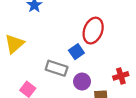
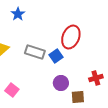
gray rectangle: (57, 68) -> (35, 52), moved

